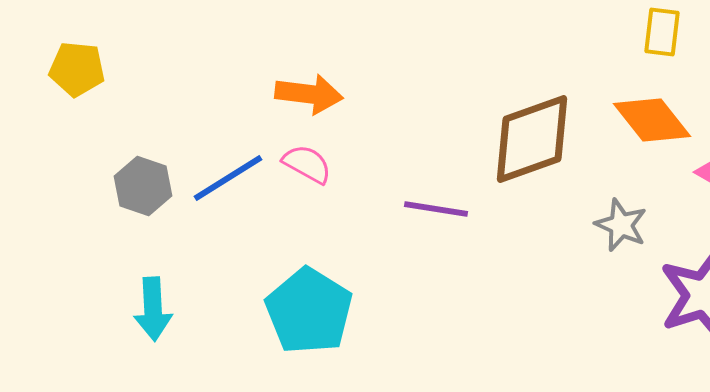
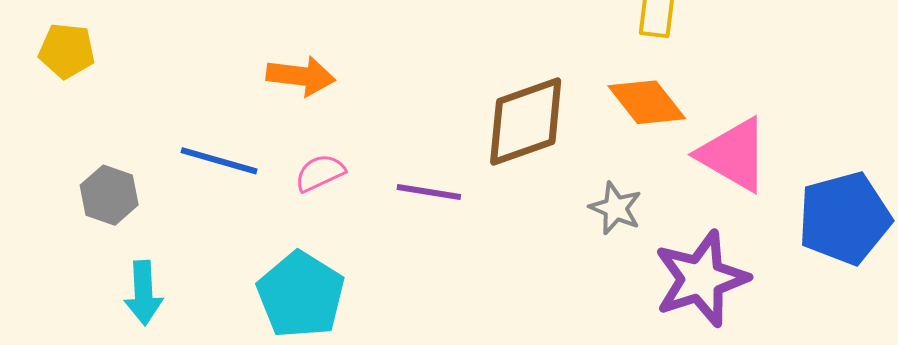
pink semicircle: (307, 164) -> (320, 173), moved, turned -54
blue line: (228, 178) -> (219, 161), turned 48
gray hexagon: (143, 186) -> (109, 195), moved

